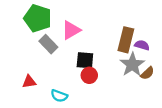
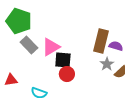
pink triangle: (71, 30) -> (51, 47), moved
gray star: (132, 65) -> (107, 64), size x0.6

